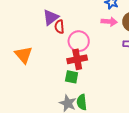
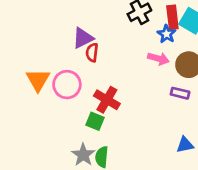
pink circle: (79, 41) -> (67, 85), moved
red cross: (77, 59) -> (107, 100), turned 30

